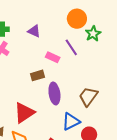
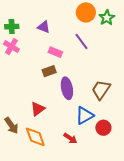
green star: (93, 34) -> (107, 18), moved
pink rectangle: (53, 57) -> (55, 52), moved
red triangle: (24, 113) -> (38, 109), size x0.7

